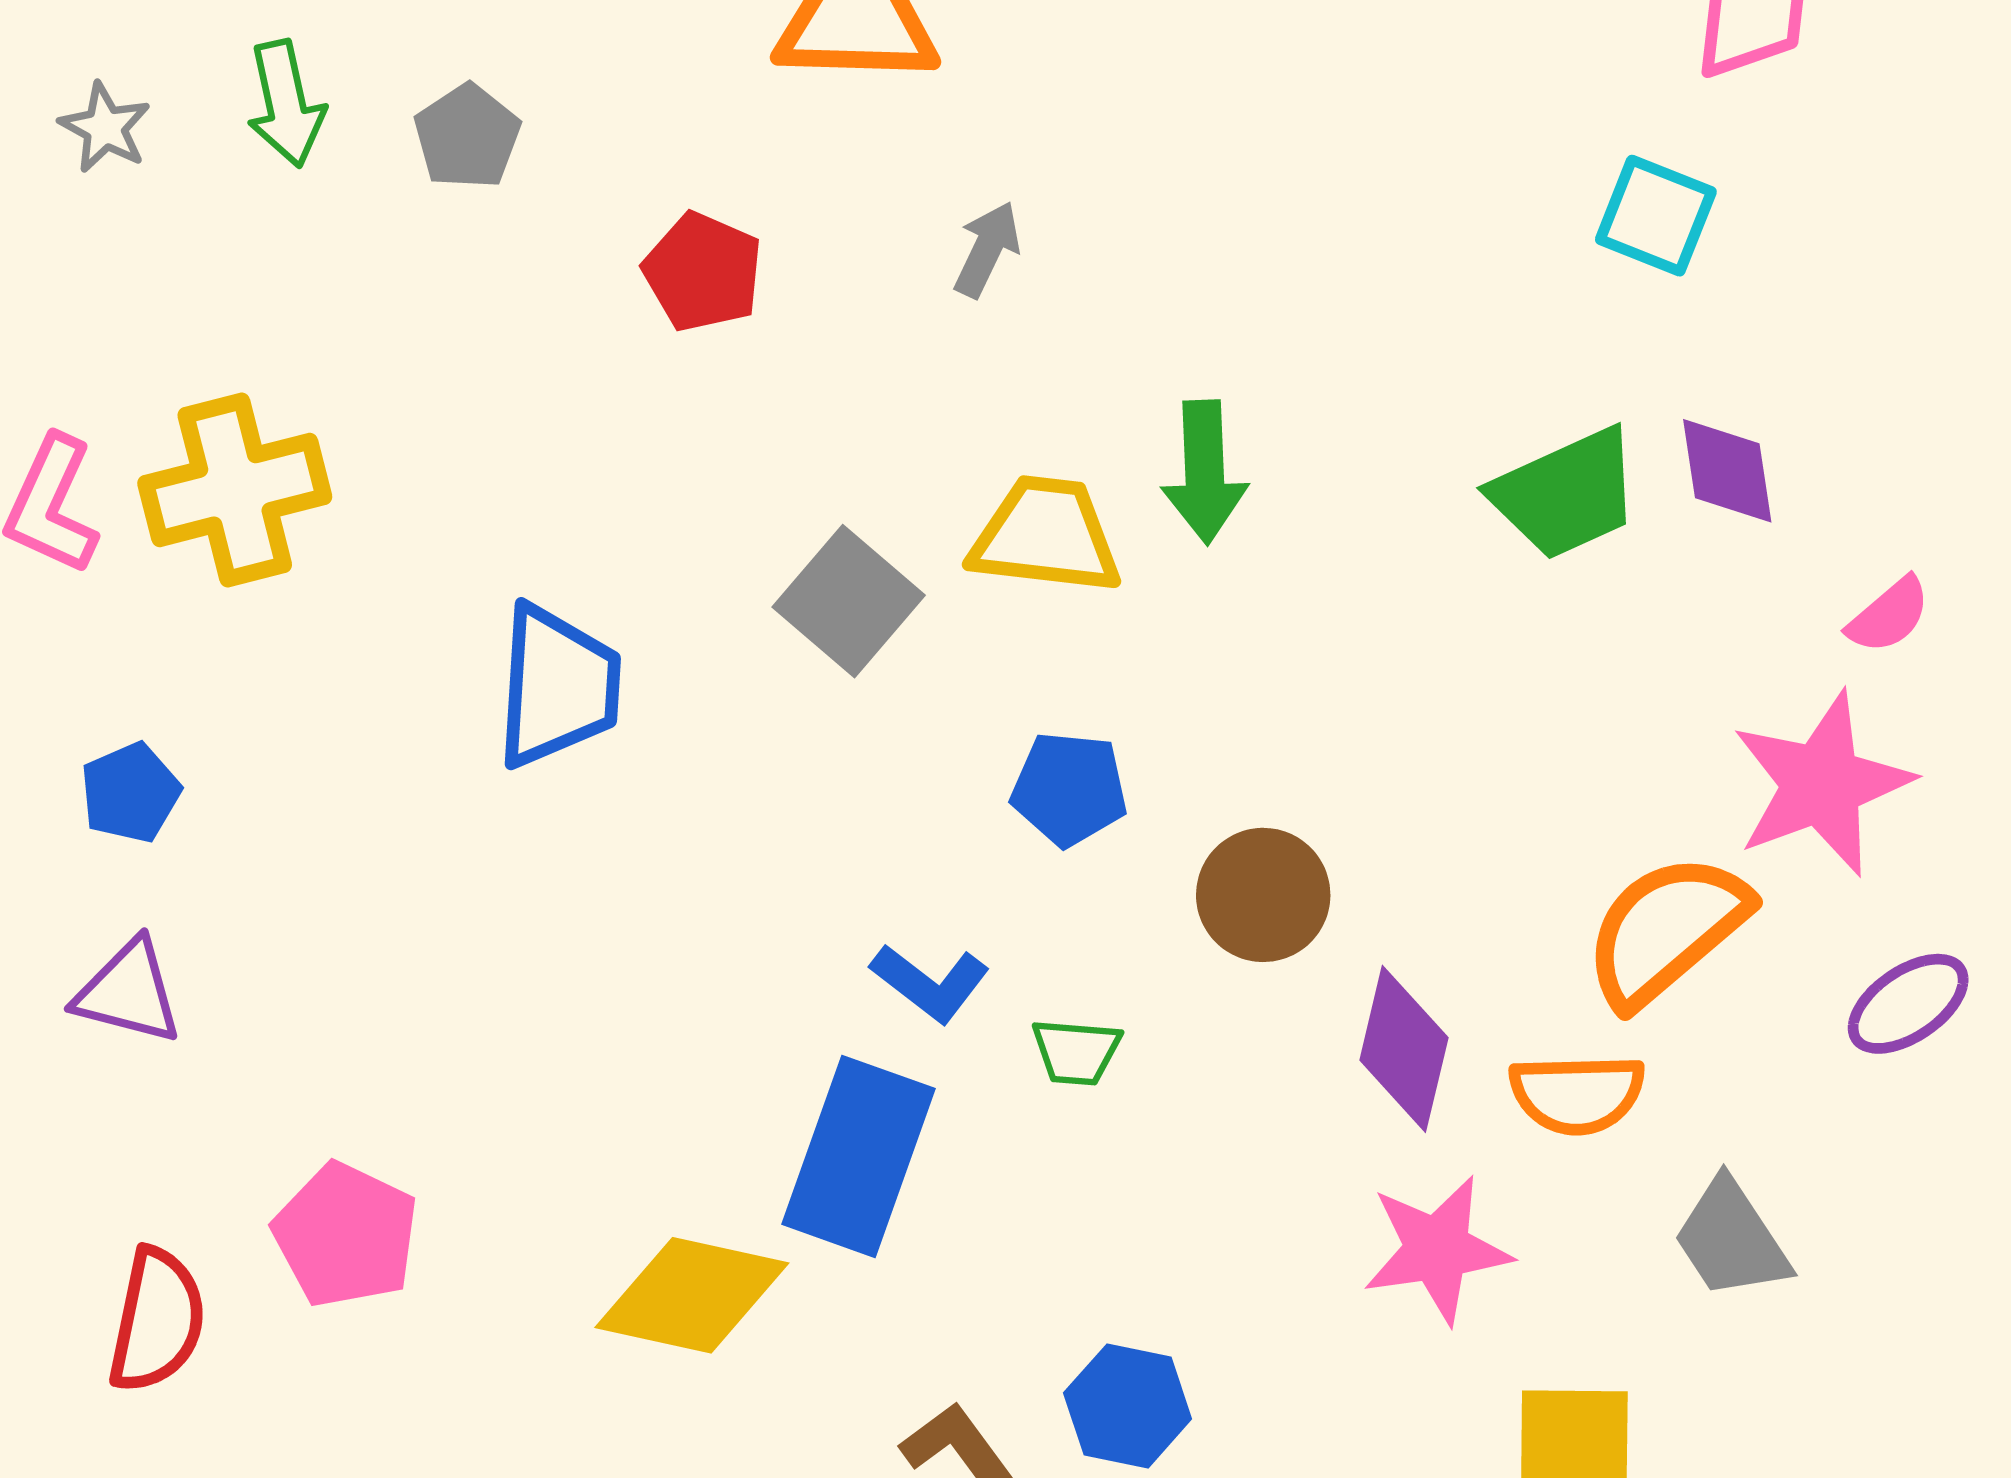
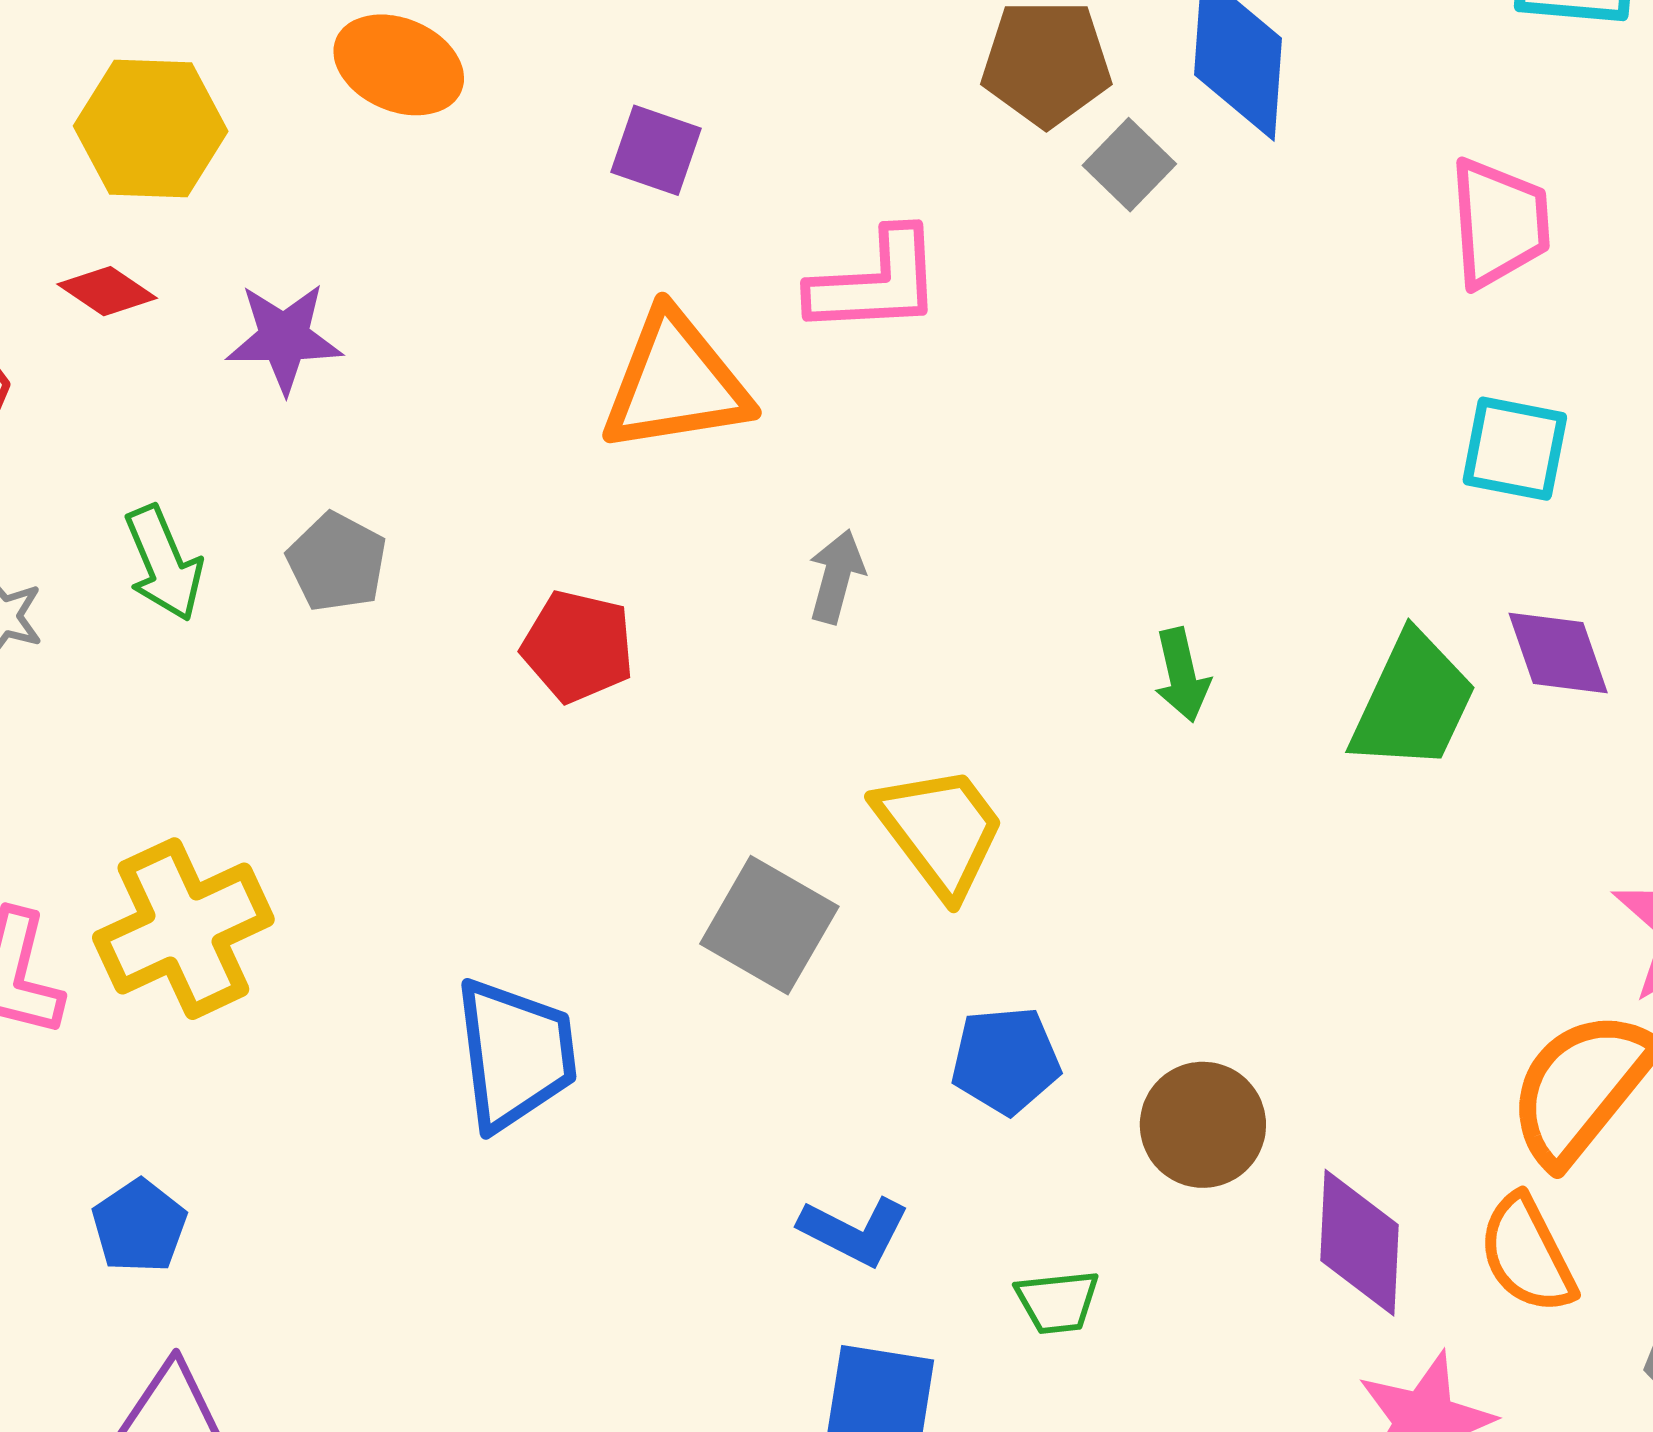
cyan square: (1656, 216) -> (1515, 449), moved
green arrow: (1204, 472) -> (1182, 675), moved, size x0.7
green trapezoid: (1566, 494) -> (1413, 702), turned -30
yellow trapezoid: (1046, 536) -> (940, 831), turned 57
blue L-shape: (930, 983) -> (854, 1231), moved
orange semicircle: (1577, 1094) -> (1527, 1254), turned 75

